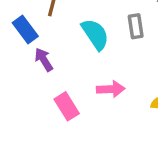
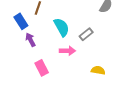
gray rectangle: (136, 26) -> (86, 34), moved, turned 56
pink arrow: (111, 89) -> (67, 51), moved

